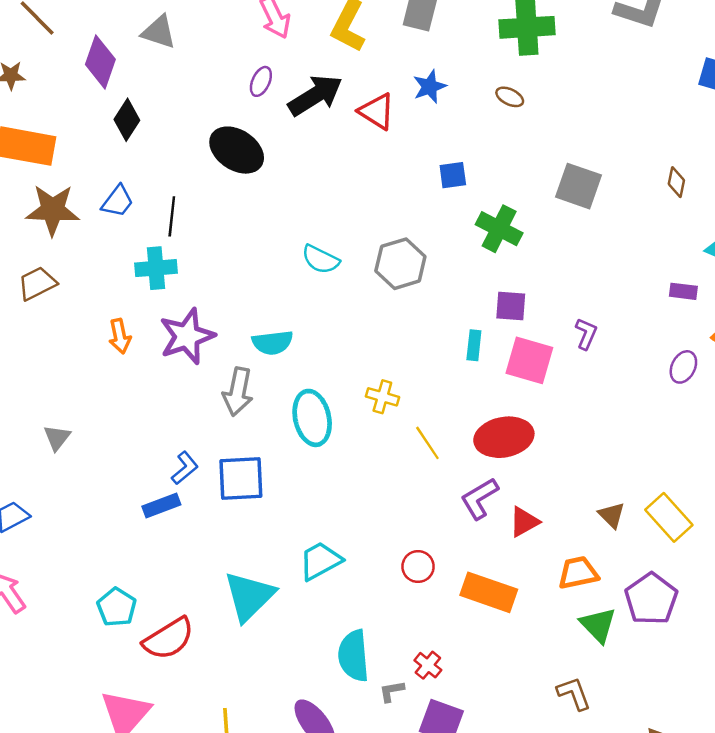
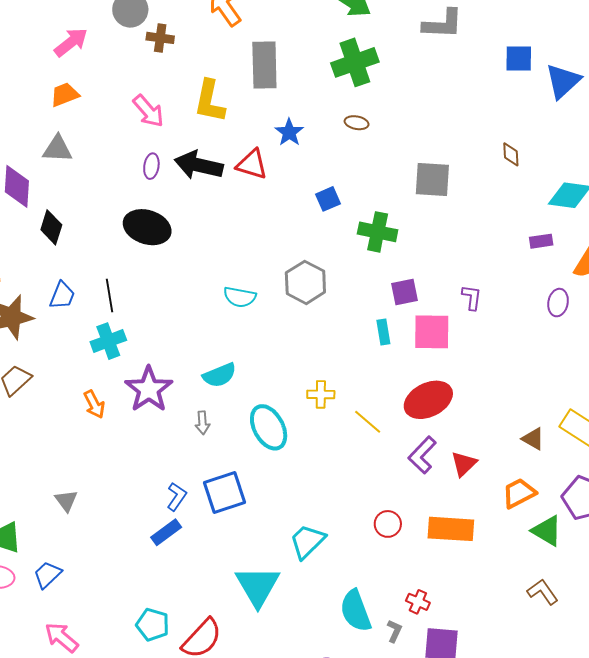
black arrow: (315, 95) -> (199, 165), turned -120
gray arrow: (238, 392) -> (202, 423), size x0.6
gray L-shape: (392, 691) -> (394, 631), turned 140

